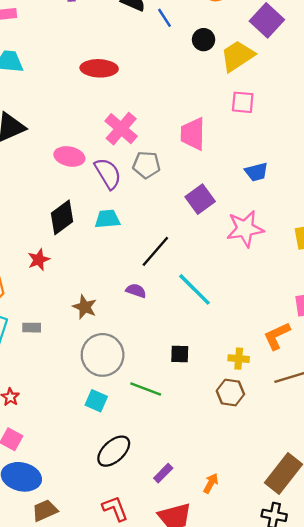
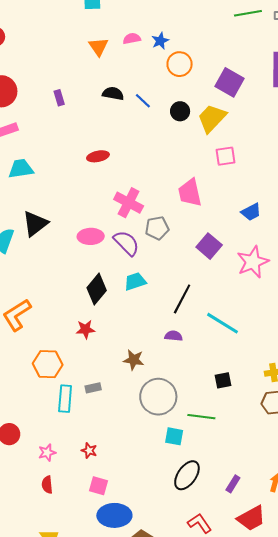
red ellipse: (99, 68) -> (98, 156), size x0.7
red star: (39, 260) -> (85, 329), turned 30
cyan square: (96, 401) -> (174, 436), moved

